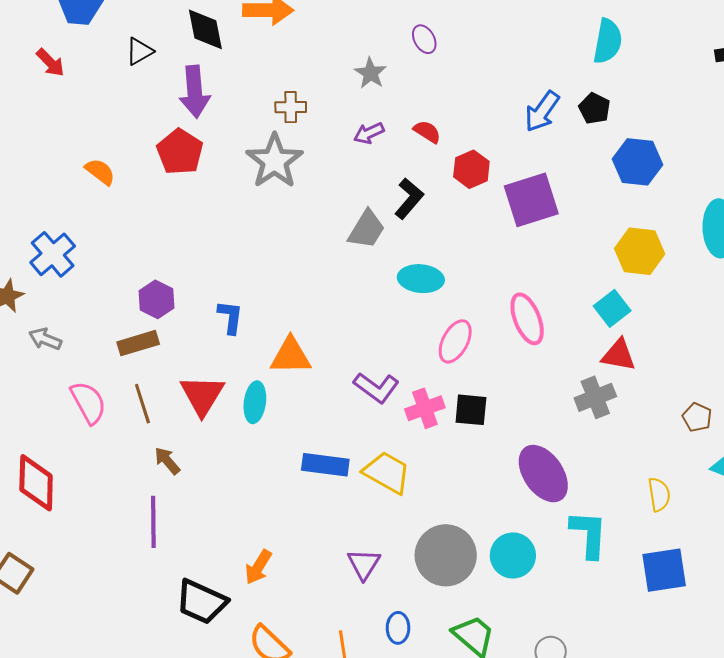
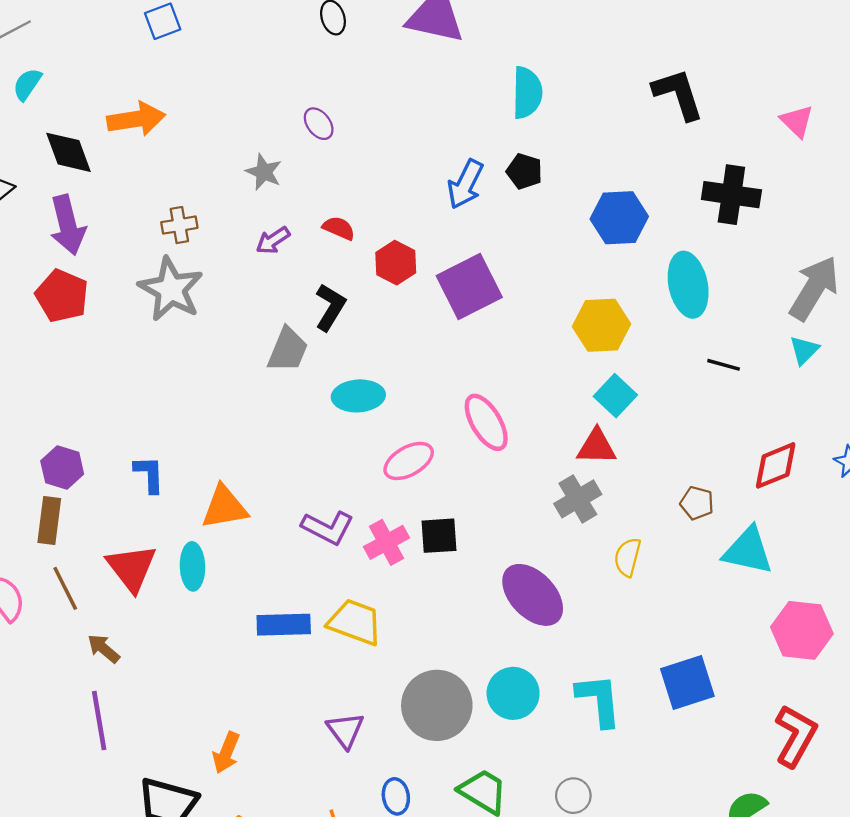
blue hexagon: (637, 162) -> (619, 218), moved
cyan square: (612, 308) -> (615, 396), moved
pink ellipse: (455, 341) -> (409, 461), turned 42
brown rectangle: (138, 343) -> (49, 521), turned -57
yellow semicircle: (659, 495) -> (628, 557), moved, turned -148
cyan L-shape: (589, 534) -> (599, 700), moved

